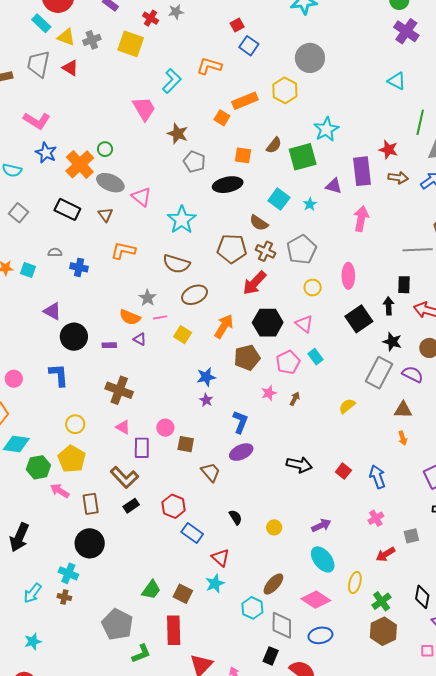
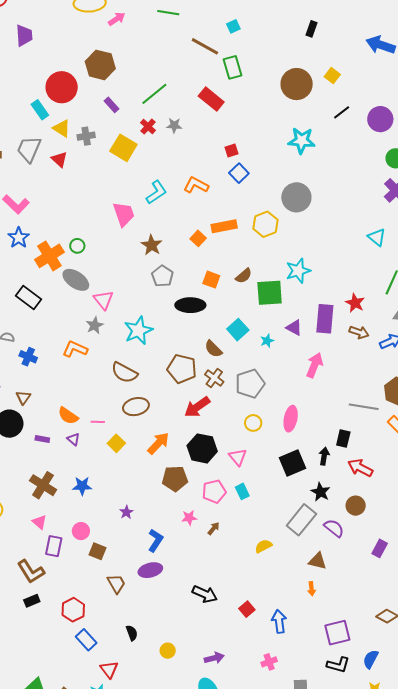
brown triangle: (105, 215) -> (23, 397), moved
gray star: (148, 298) -> (95, 325), moved
blue star: (206, 377) -> (82, 486), moved

